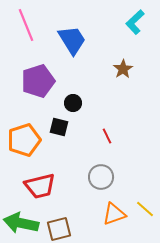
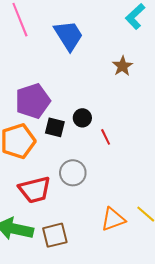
purple pentagon: (38, 81) -> (33, 101), moved
black circle: (73, 103) -> (82, 118), moved
gray circle: (101, 177) -> (73, 173), moved

